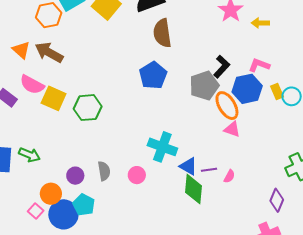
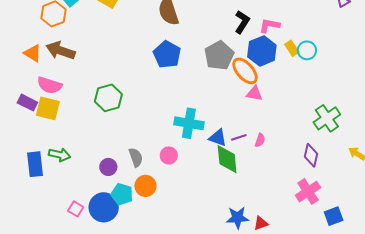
black L-shape: (222, 67) -> (242, 22), moved
yellow square: (54, 98) -> (48, 108), moved
orange circle: (51, 194) -> (145, 186), moved

